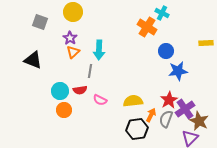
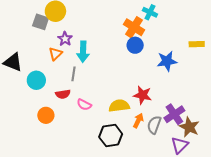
gray square: (40, 22) -> (41, 22), moved
purple star: (70, 38) -> (65, 39), moved
blue circle: (166, 51) -> (135, 45), moved
blue star: (178, 71) -> (167, 61), moved
cyan circle: (60, 91) -> (36, 80), moved
red star: (169, 100) -> (143, 95), moved, turned -30
black hexagon: (137, 129) -> (111, 135), moved

